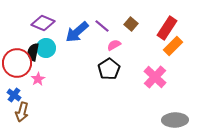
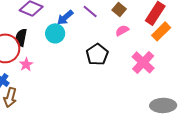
blue arrow: (77, 32) -> (65, 17), size x0.7
pink semicircle: (114, 45) -> (122, 30), moved
cyan circle: (46, 48) -> (55, 33), moved

